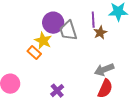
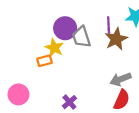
brown star: (100, 33) -> (116, 39), size x1.5
orange rectangle: (34, 53) -> (45, 61), turned -56

